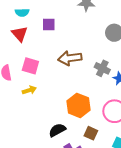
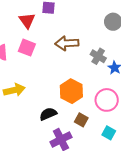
red triangle: (20, 34) -> (27, 21), moved
yellow arrow: (29, 90) -> (14, 90), moved, size x1.5

